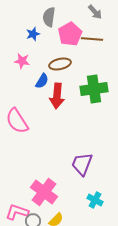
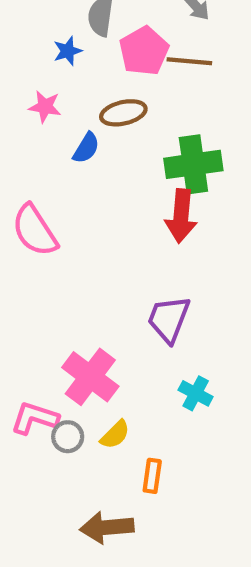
red arrow: (57, 96) -> (181, 216), moved

